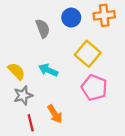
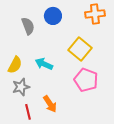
blue circle: (71, 18) -> (53, 16), moved
gray semicircle: (43, 28) -> (28, 26), moved
yellow semicircle: (16, 71) -> (15, 65), turned 72

